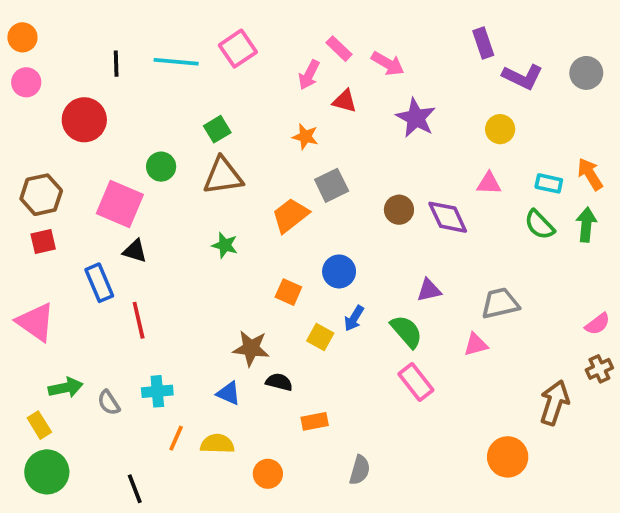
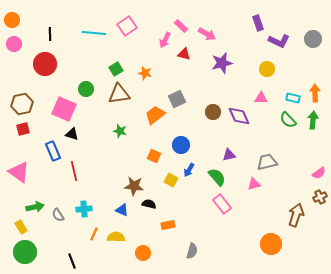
black line: (116, 64) -> (50, 34), moved
purple star: (416, 118) -> (222, 63), turned 30
orange star: (305, 137) -> (145, 73), moved
orange arrow: (590, 174) -> (315, 93), turned 30

